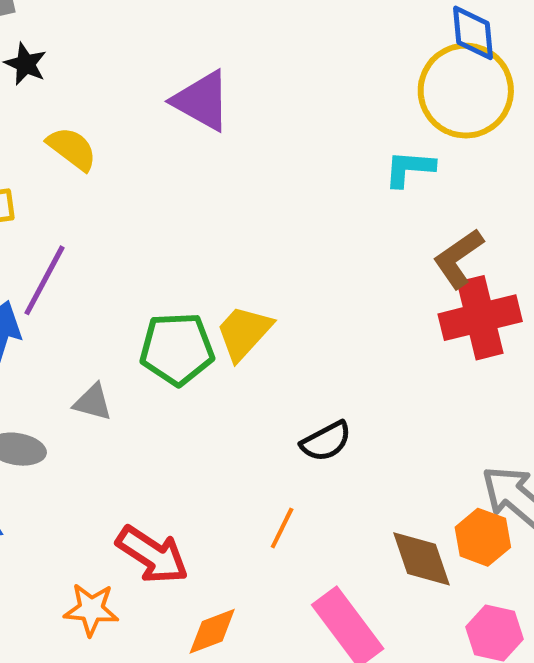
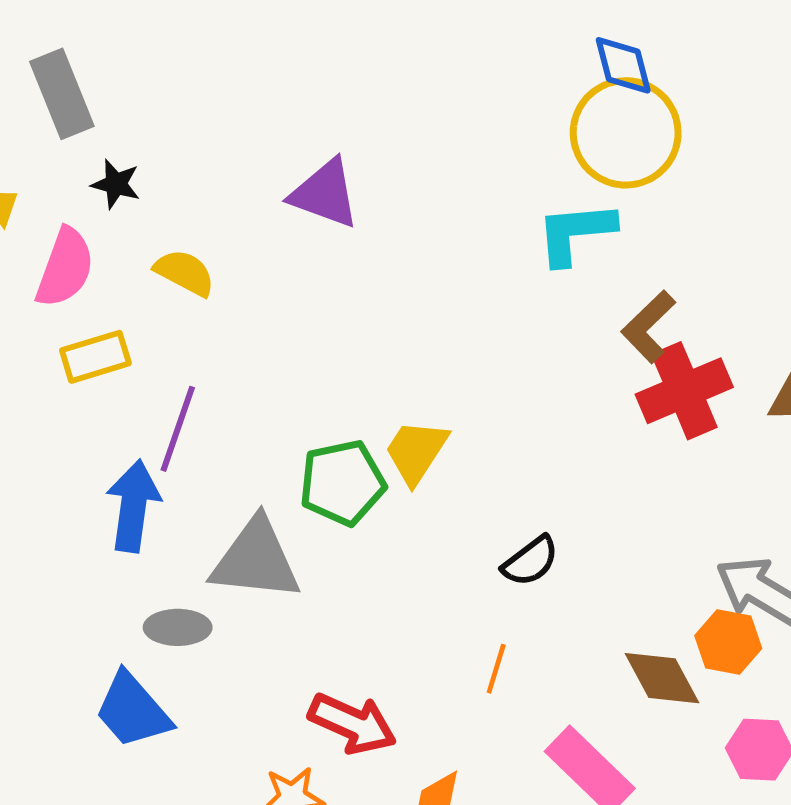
cyan L-shape: (409, 169) -> (575, 233), size x1.4
gray triangle: (93, 402) -> (256, 560), size x2.0

